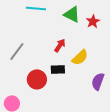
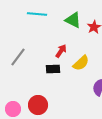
black rectangle: (58, 69) -> (53, 69), moved
red circle: (37, 79) -> (38, 105), moved

